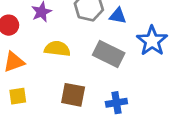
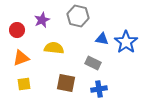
blue triangle: (118, 16) -> (102, 39), moved
gray rectangle: (109, 54) -> (93, 63), moved, size x0.7

